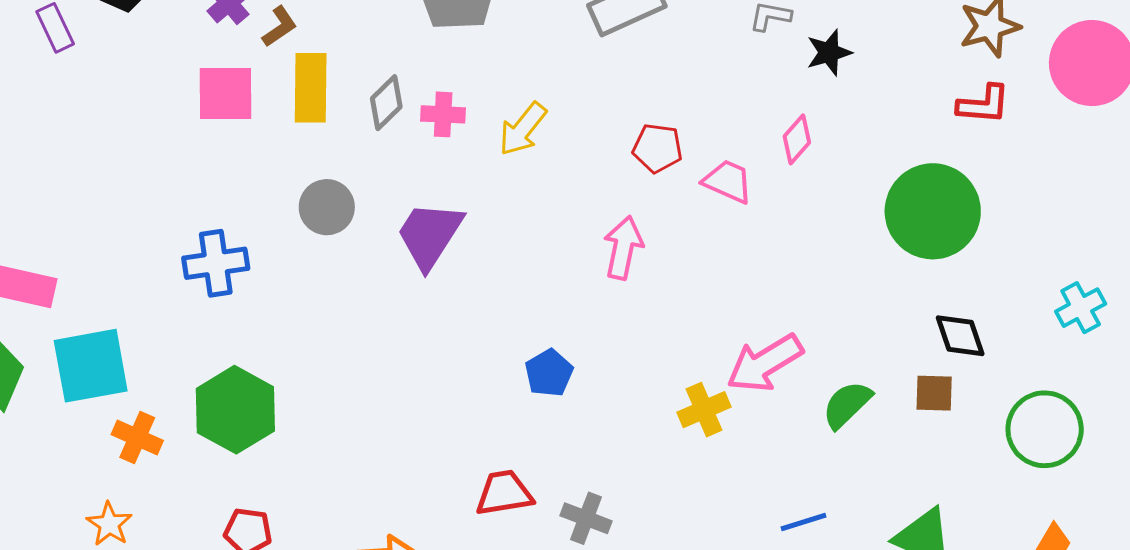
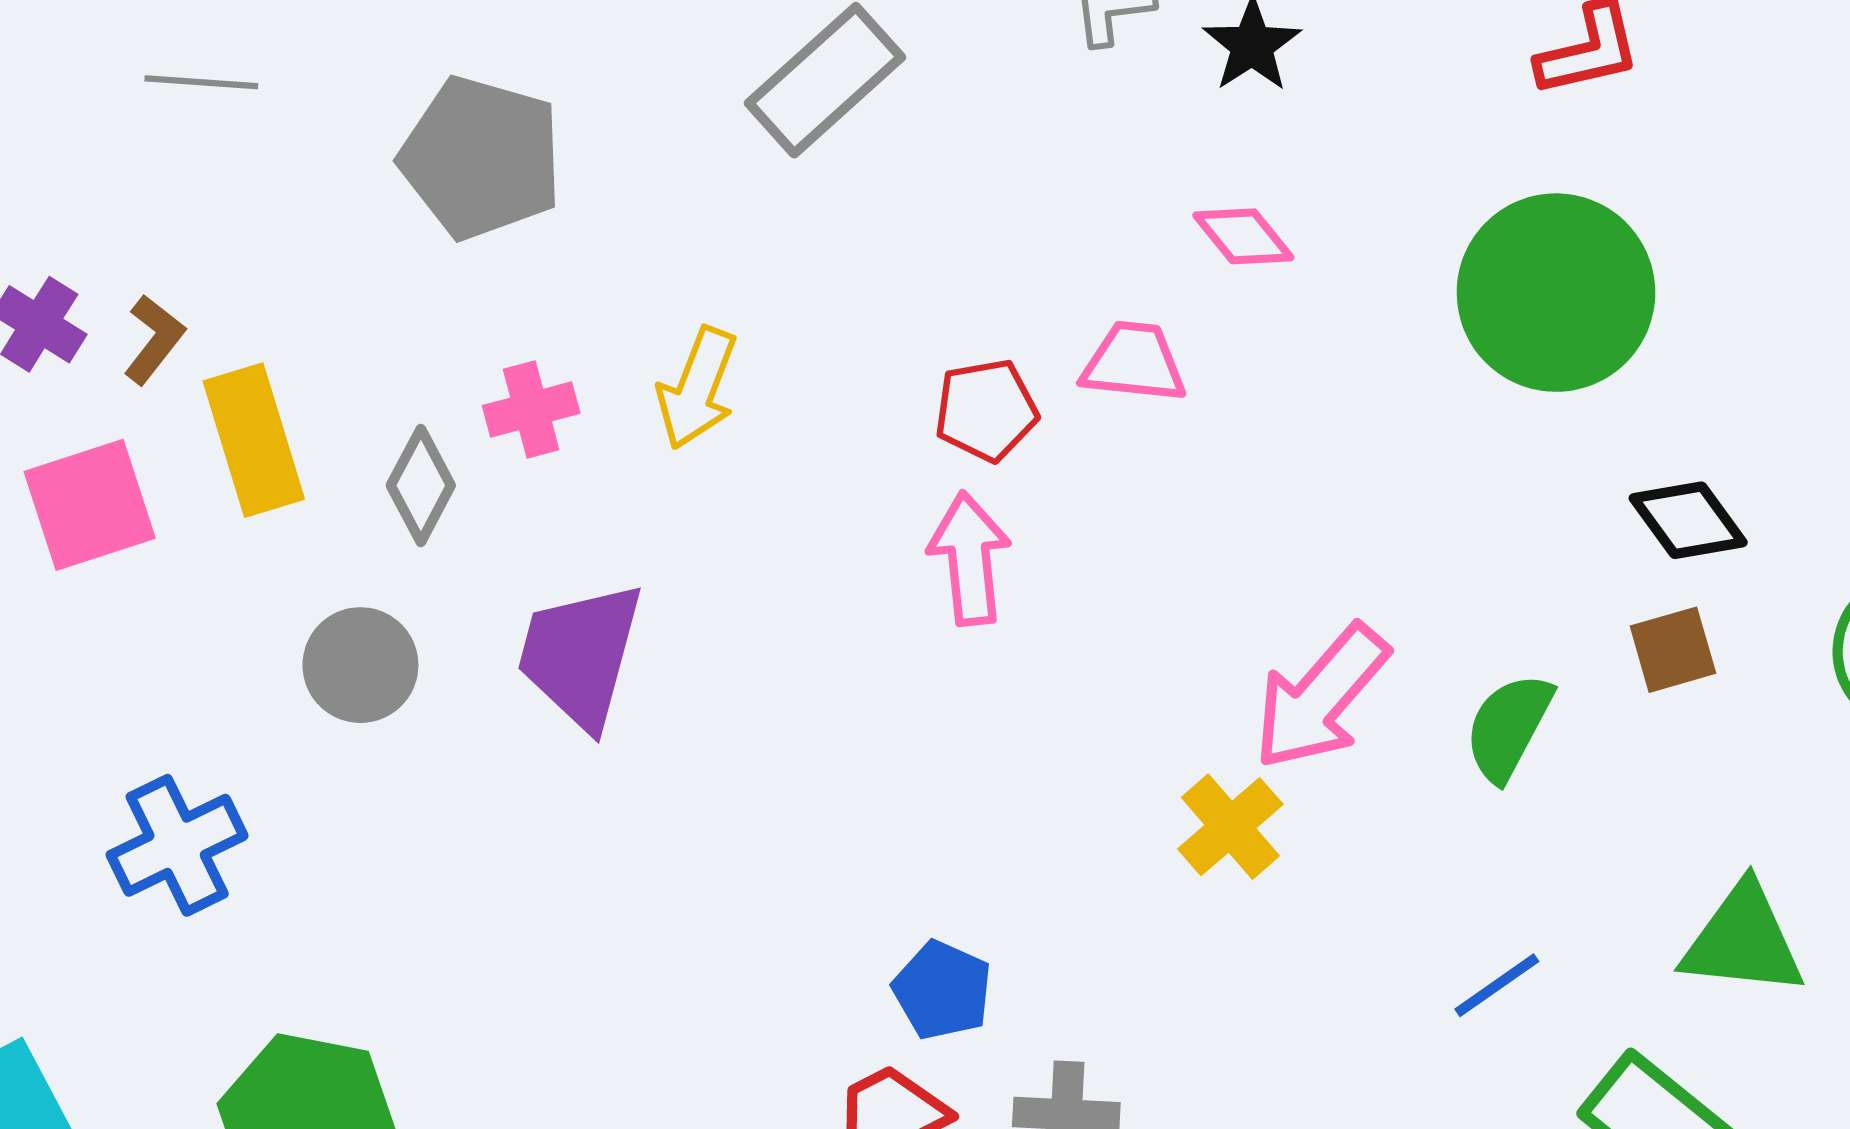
gray diamond: (386, 103) -> (421, 485), moved
pink diamond: (797, 139) -> (1243, 236), turned -63
red pentagon: (657, 148) -> (986, 410), moved
blue pentagon: (549, 373) -> (942, 990), moved

